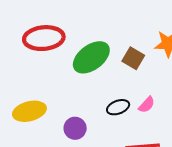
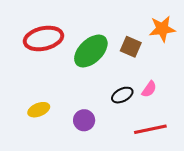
yellow ellipse: (29, 111) -> (39, 110), size x0.7

